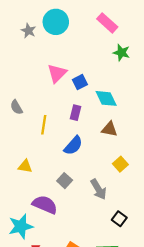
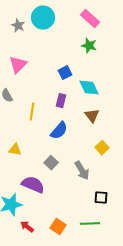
green star: (121, 53) -> (89, 46), moved
pink triangle: (57, 73) -> (18, 65), moved
brown triangle: (109, 129) -> (92, 116), turned 42
black square: (119, 219) -> (101, 198), turned -32

